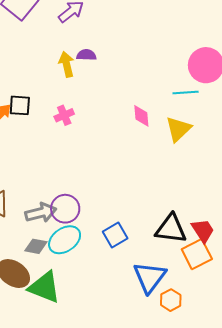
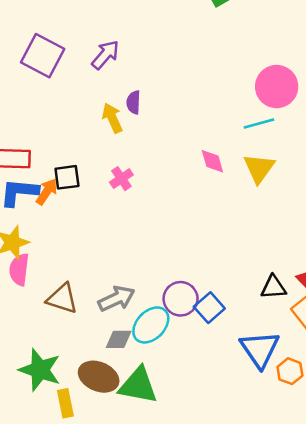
purple semicircle: (86, 55) -> (133, 102), turned -78
purple circle: (65, 209) -> (181, 299), moved
black triangle: (171, 229) -> (273, 287), size x0.7

